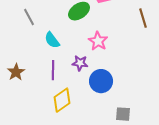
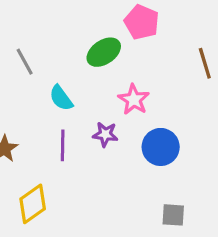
blue circle: (101, 81) -> (161, 147), moved
yellow diamond: (62, 100) -> (33, 204), moved

